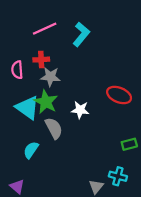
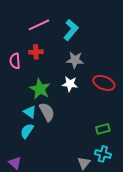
gray star: (50, 77) -> (75, 60), moved
cyan triangle: (27, 108) -> (30, 112), moved, size x0.6
white star: (80, 110) -> (70, 84), moved
green rectangle: (129, 144) -> (103, 129), moved

